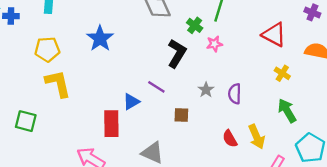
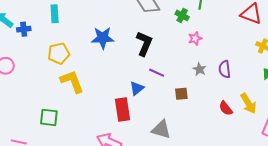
blue star: (100, 38) -> (103, 38), turned -30
pink star: (214, 44) -> (195, 38), moved
black L-shape: (177, 53) -> (144, 44), moved

